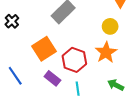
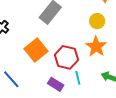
purple rectangle: (52, 78) -> (56, 84), moved
cyan line: (78, 89) -> (78, 78), moved

